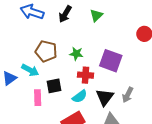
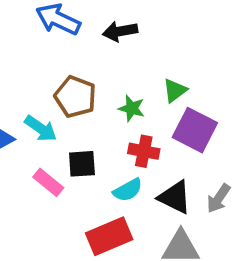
black arrow: (65, 14) -> (120, 31), turned 42
green triangle: (96, 15) -> (175, 91), moved
black triangle: (105, 97) -> (175, 197), turned -48
pink rectangle: (38, 98) -> (48, 182), turned -56

